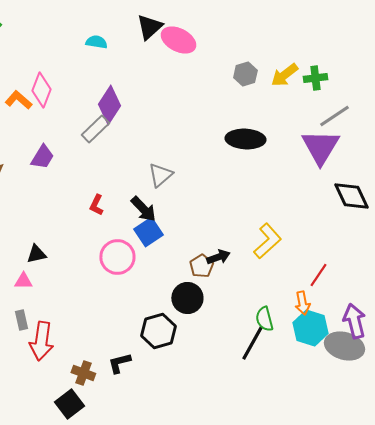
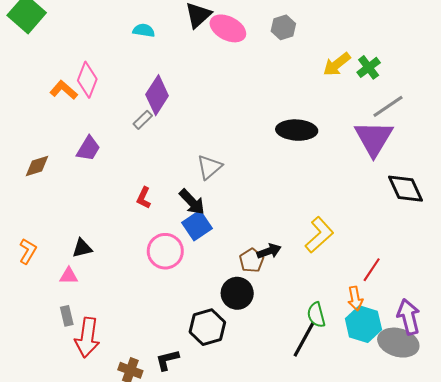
gray hexagon: (245, 74) -> (283, 27), moved
green cross: (315, 78) -> (369, 67), turned -30
gray rectangle: (95, 129) -> (143, 120), size x0.7

